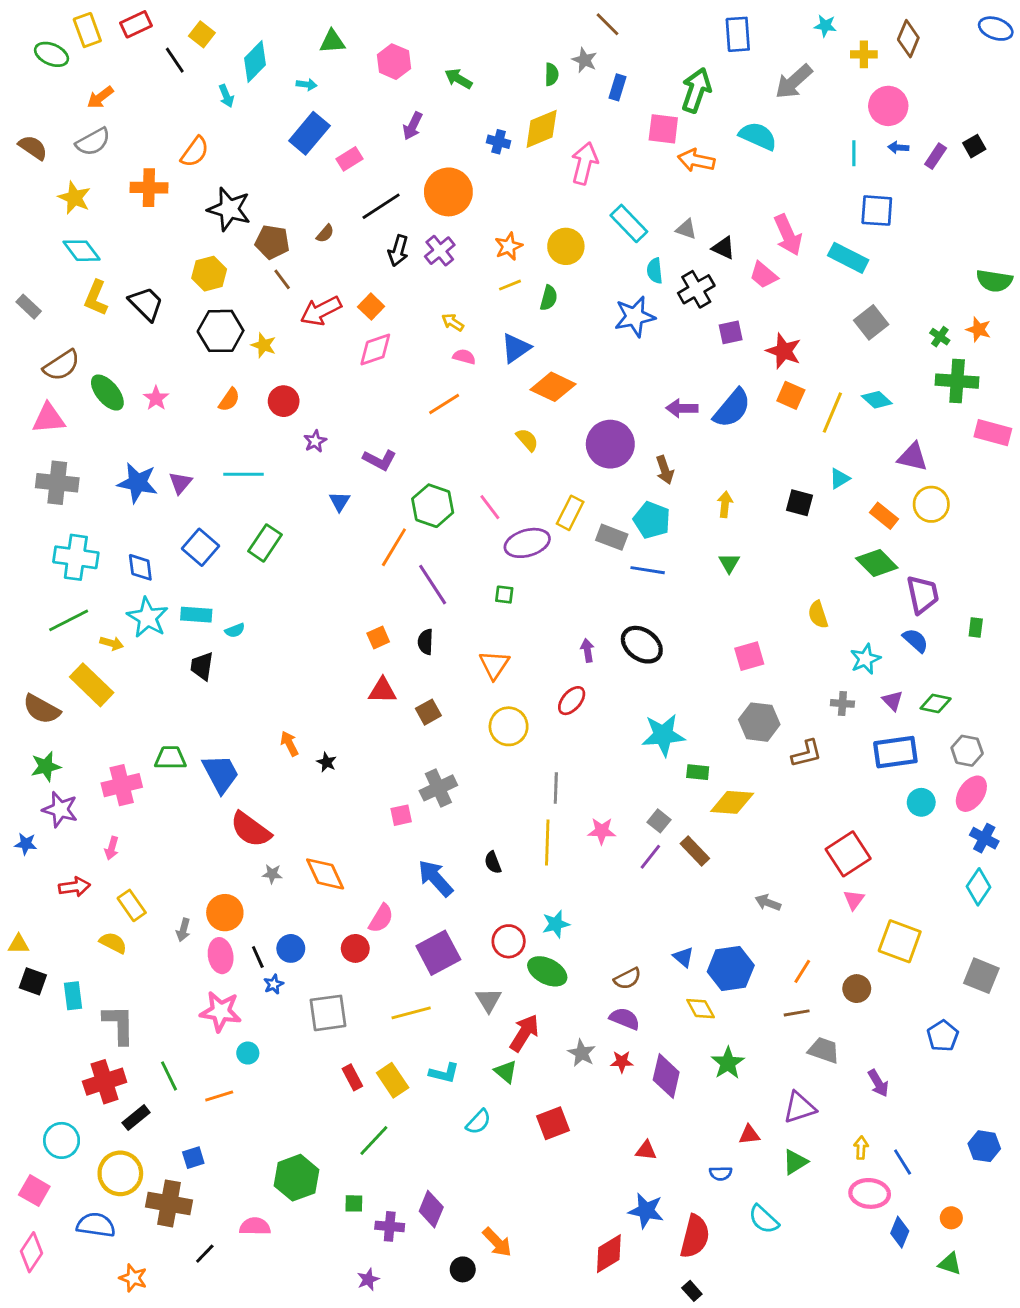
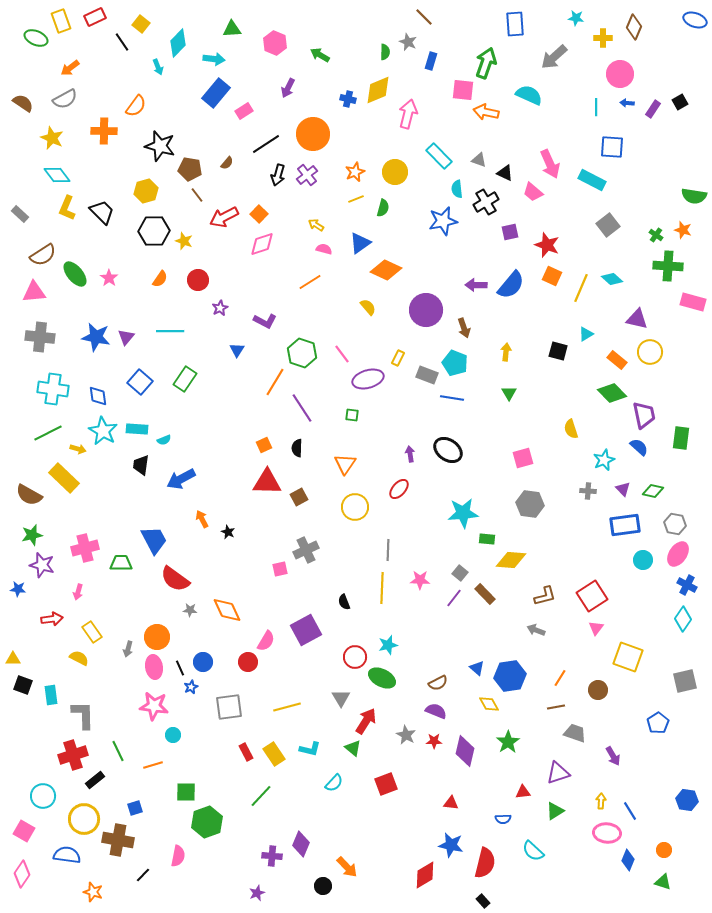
cyan arrow: (307, 84) -> (214, 59), size x1.5
yellow rectangle: (570, 513) -> (398, 358), size x0.7
green rectangle: (976, 627) -> (681, 438), size x1.6
red triangle: (382, 691) -> (267, 482), size x1.4
brown L-shape: (807, 754) -> (545, 596), moved
green trapezoid: (170, 758) -> (121, 563), moved
blue arrow: (435, 878) -> (181, 479), moved, turned -76
purple square: (438, 953) -> (306, 630), moved
gray square: (981, 976) -> (685, 681), turned -35
green square: (354, 1203) -> (186, 792), moved, size x1.5
pink semicircle: (255, 1226) -> (178, 856), turned 100

